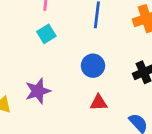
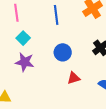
purple star: (38, 91) -> (25, 62), moved, turned -30

